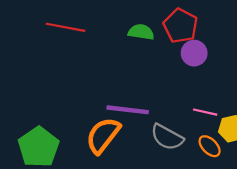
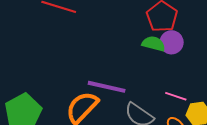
green semicircle: (141, 32) -> (154, 44), moved

